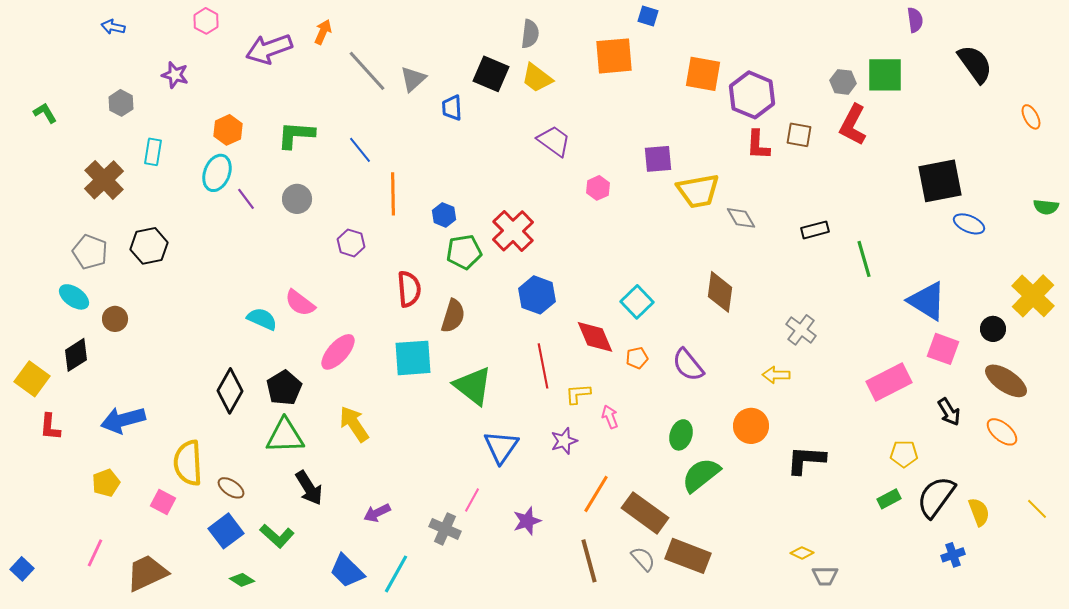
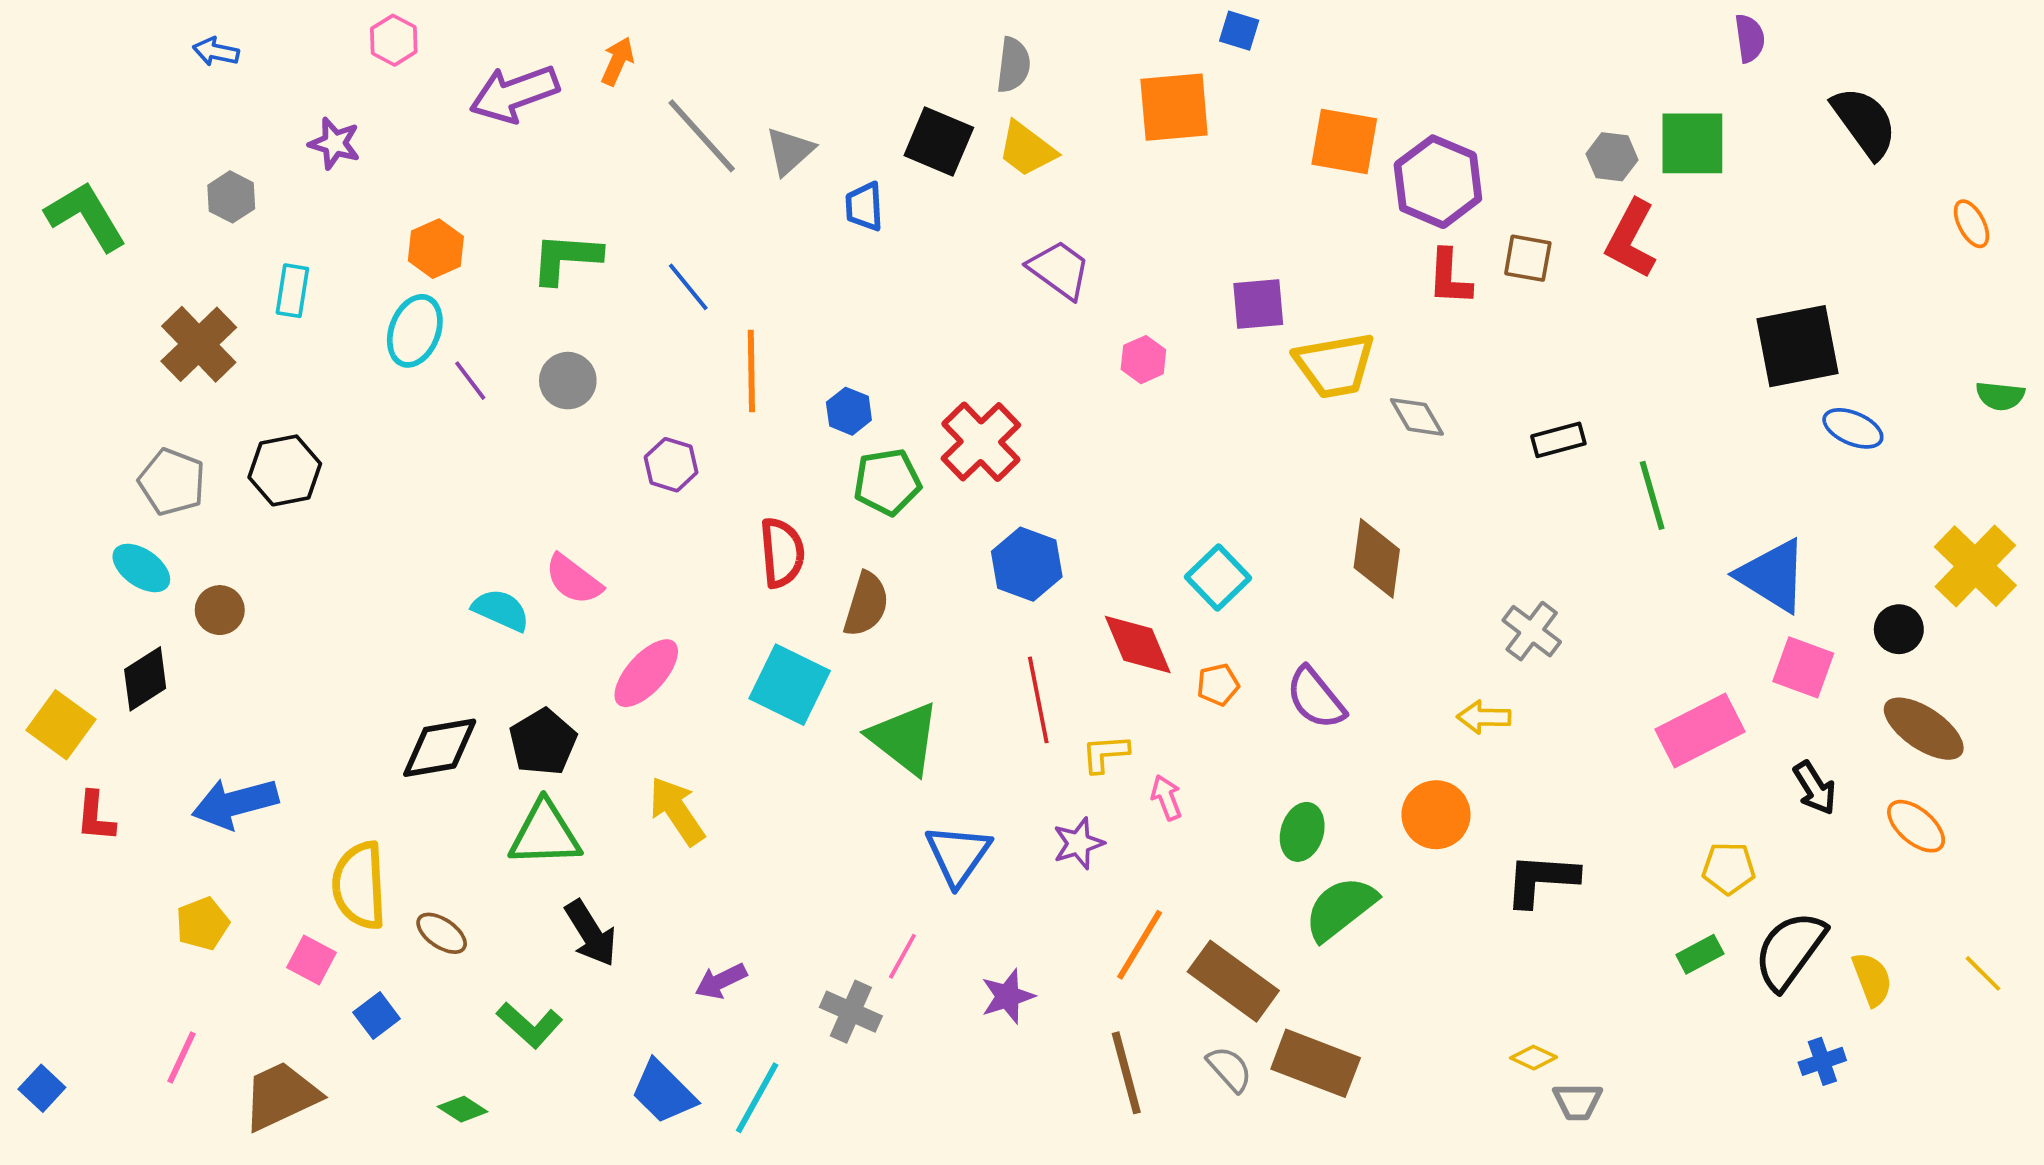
green L-shape: (45, 113) -> (86, 216), size x1.8
cyan square: (413, 358) -> (790, 685), turned 30
black diamond: (230, 391) -> (440, 748), turned 51
blue square: (226, 531) -> (377, 1015), moved, size x0.7

